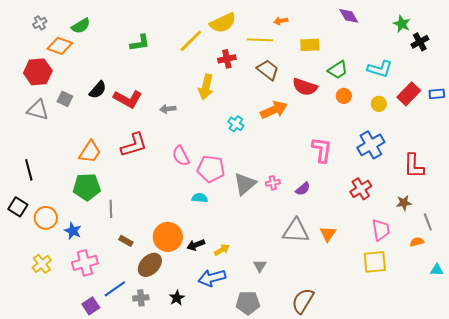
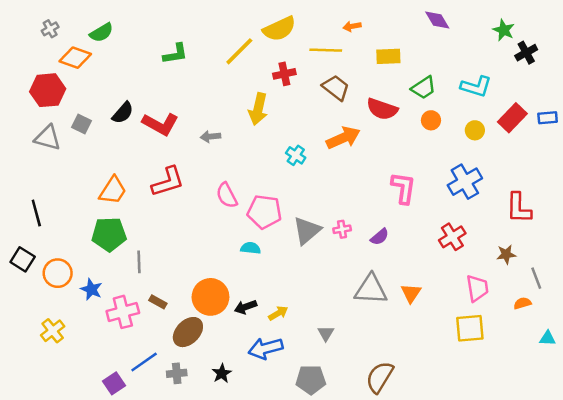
pink cross: (85, 263) -> (123, 312), moved

